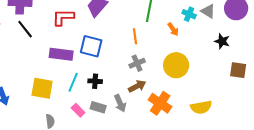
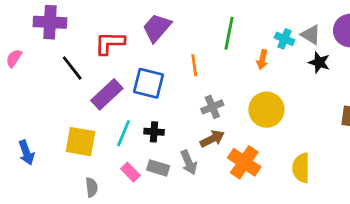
black line: (25, 29) -> (72, 68), moved
orange arrow: (173, 29) -> (262, 60), turned 48
orange line: (135, 36) -> (194, 65), moved
black star: (222, 41) -> (319, 62), moved
purple rectangle: (61, 54) -> (107, 94), turned -50
yellow semicircle: (201, 107) -> (301, 168), turned 100

